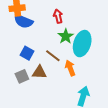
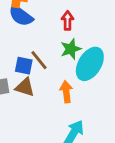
blue square: (27, 53) -> (24, 66), moved, turned -32
brown line: (53, 56) -> (39, 60), moved

